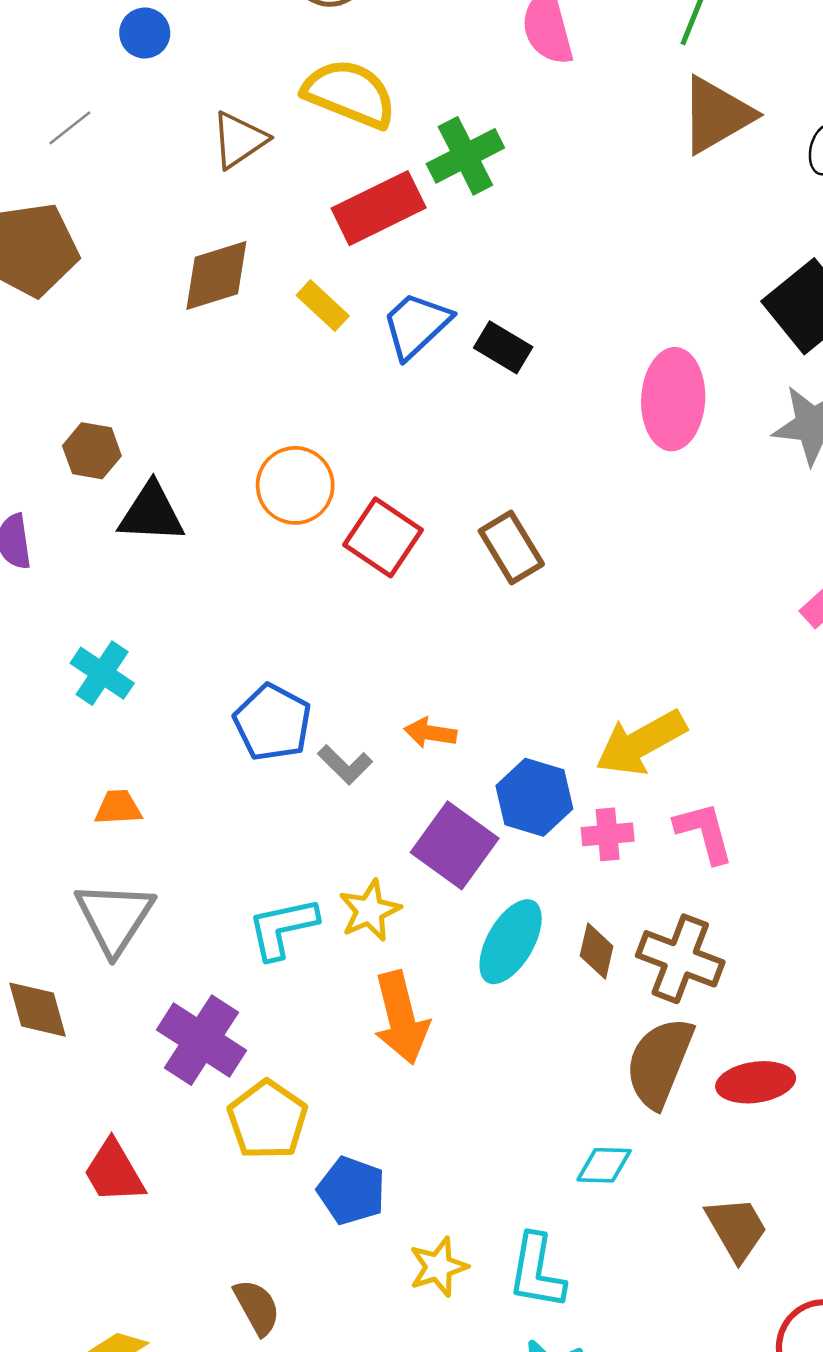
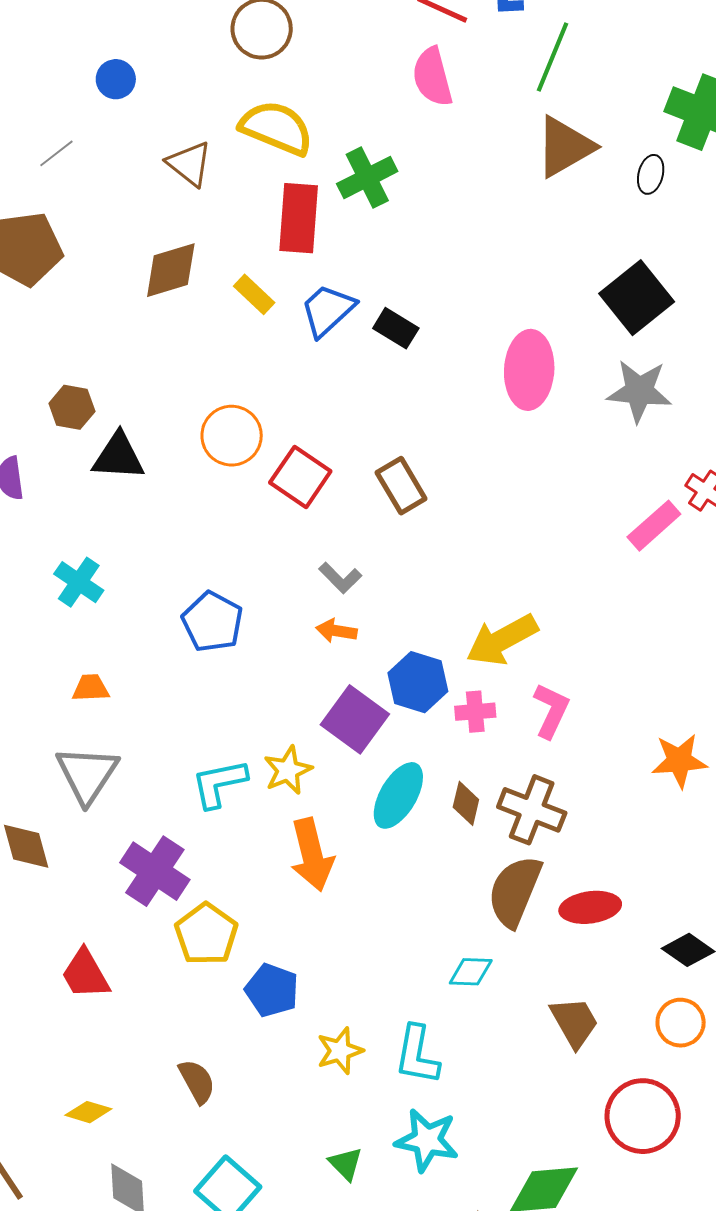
brown triangle: (239, 140) -> (189, 164), turned -48
red rectangle: (379, 208) -> (299, 218), turned -60
gray L-shape: (345, 765) -> (340, 578), moved
pink L-shape: (704, 832) -> (551, 711), turned 40

